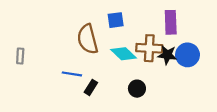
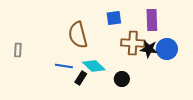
blue square: (116, 20) -> (114, 18), moved
cyan diamond: (123, 54) -> (94, 66), moved

